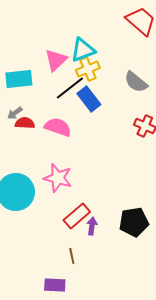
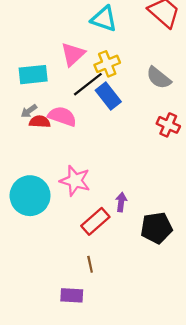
cyan triangle: (83, 50) -> (104, 19), moved, turned 40
pink semicircle: (58, 127) -> (62, 116), moved
purple arrow: (92, 226) -> (121, 202), moved

